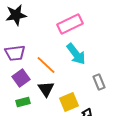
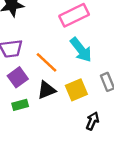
black triangle: (46, 89) -> (46, 90), turned 42
yellow square: (69, 102) -> (76, 90), moved

